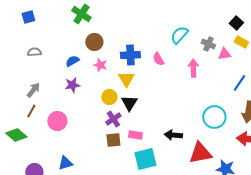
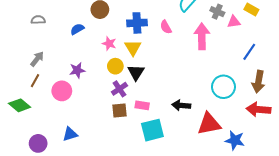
pink star: (100, 65) -> (109, 44), moved
pink arrow: (193, 68) -> (202, 36), size x1.4
purple star: (72, 85) -> (77, 70), moved

